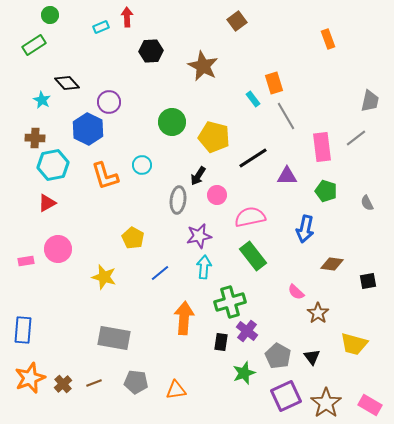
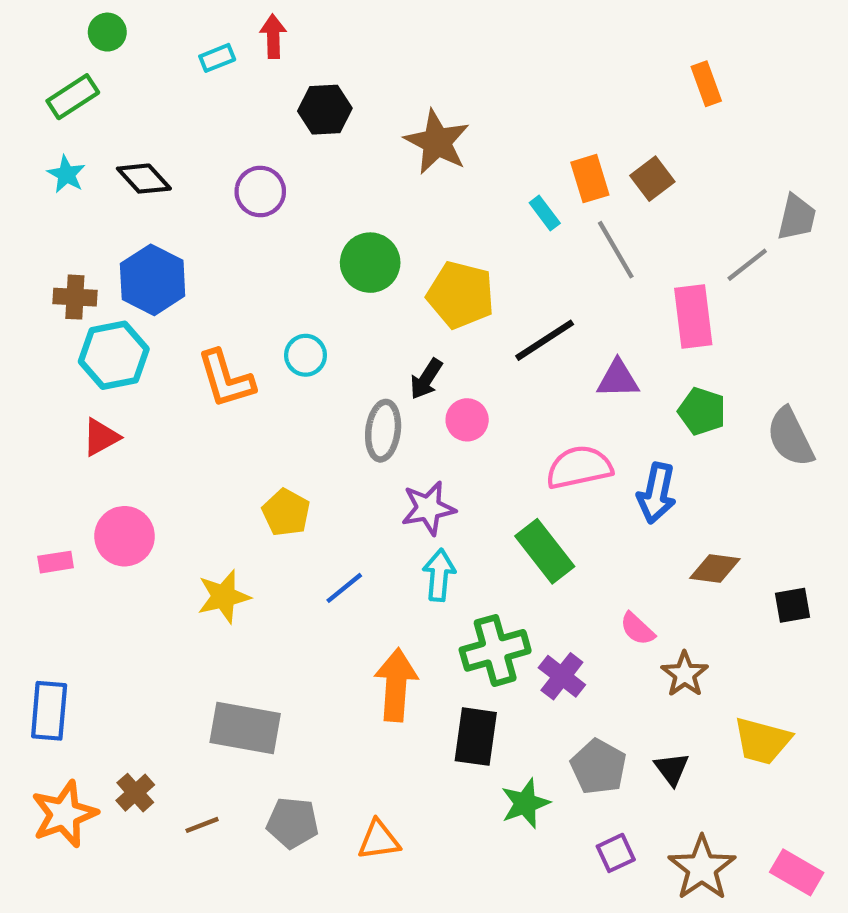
brown square: (237, 21) -> (652, 179), moved
cyan star: (42, 100) -> (66, 174), moved
purple circle: (109, 102) -> (260, 191), moved
blue hexagon: (88, 129) -> (153, 280), moved
gray line: (356, 138) -> (747, 265), moved
gray semicircle: (367, 203) -> (790, 437), size x1.8
pink semicircle: (250, 217) -> (579, 467), moved
yellow star: (104, 277) -> (224, 597), turned -30
purple cross: (247, 331) -> (562, 676), moved
black rectangle: (221, 342) -> (476, 737), size x1.5
brown cross: (63, 384) -> (135, 793), moved
purple square: (286, 396) -> (616, 853), size x0.6

